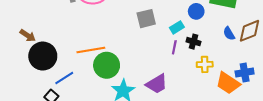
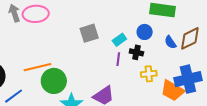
blue circle: (196, 11) -> (145, 32), moved
blue cross: (245, 72) -> (188, 79), size x1.5

